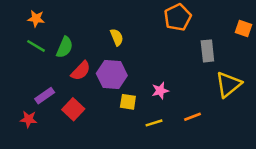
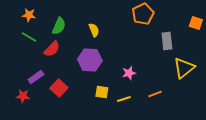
green semicircle: (65, 47) -> (59, 26), moved
red semicircle: (81, 71) -> (52, 49), moved
yellow square: (128, 102) -> (102, 92), moved

